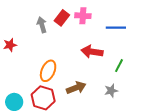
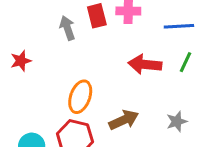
red rectangle: (62, 18) -> (97, 16), turned -49
green line: (119, 66) -> (185, 62), moved

